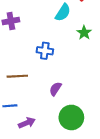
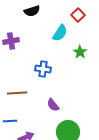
purple semicircle: (55, 89) -> (53, 105), turned -72

